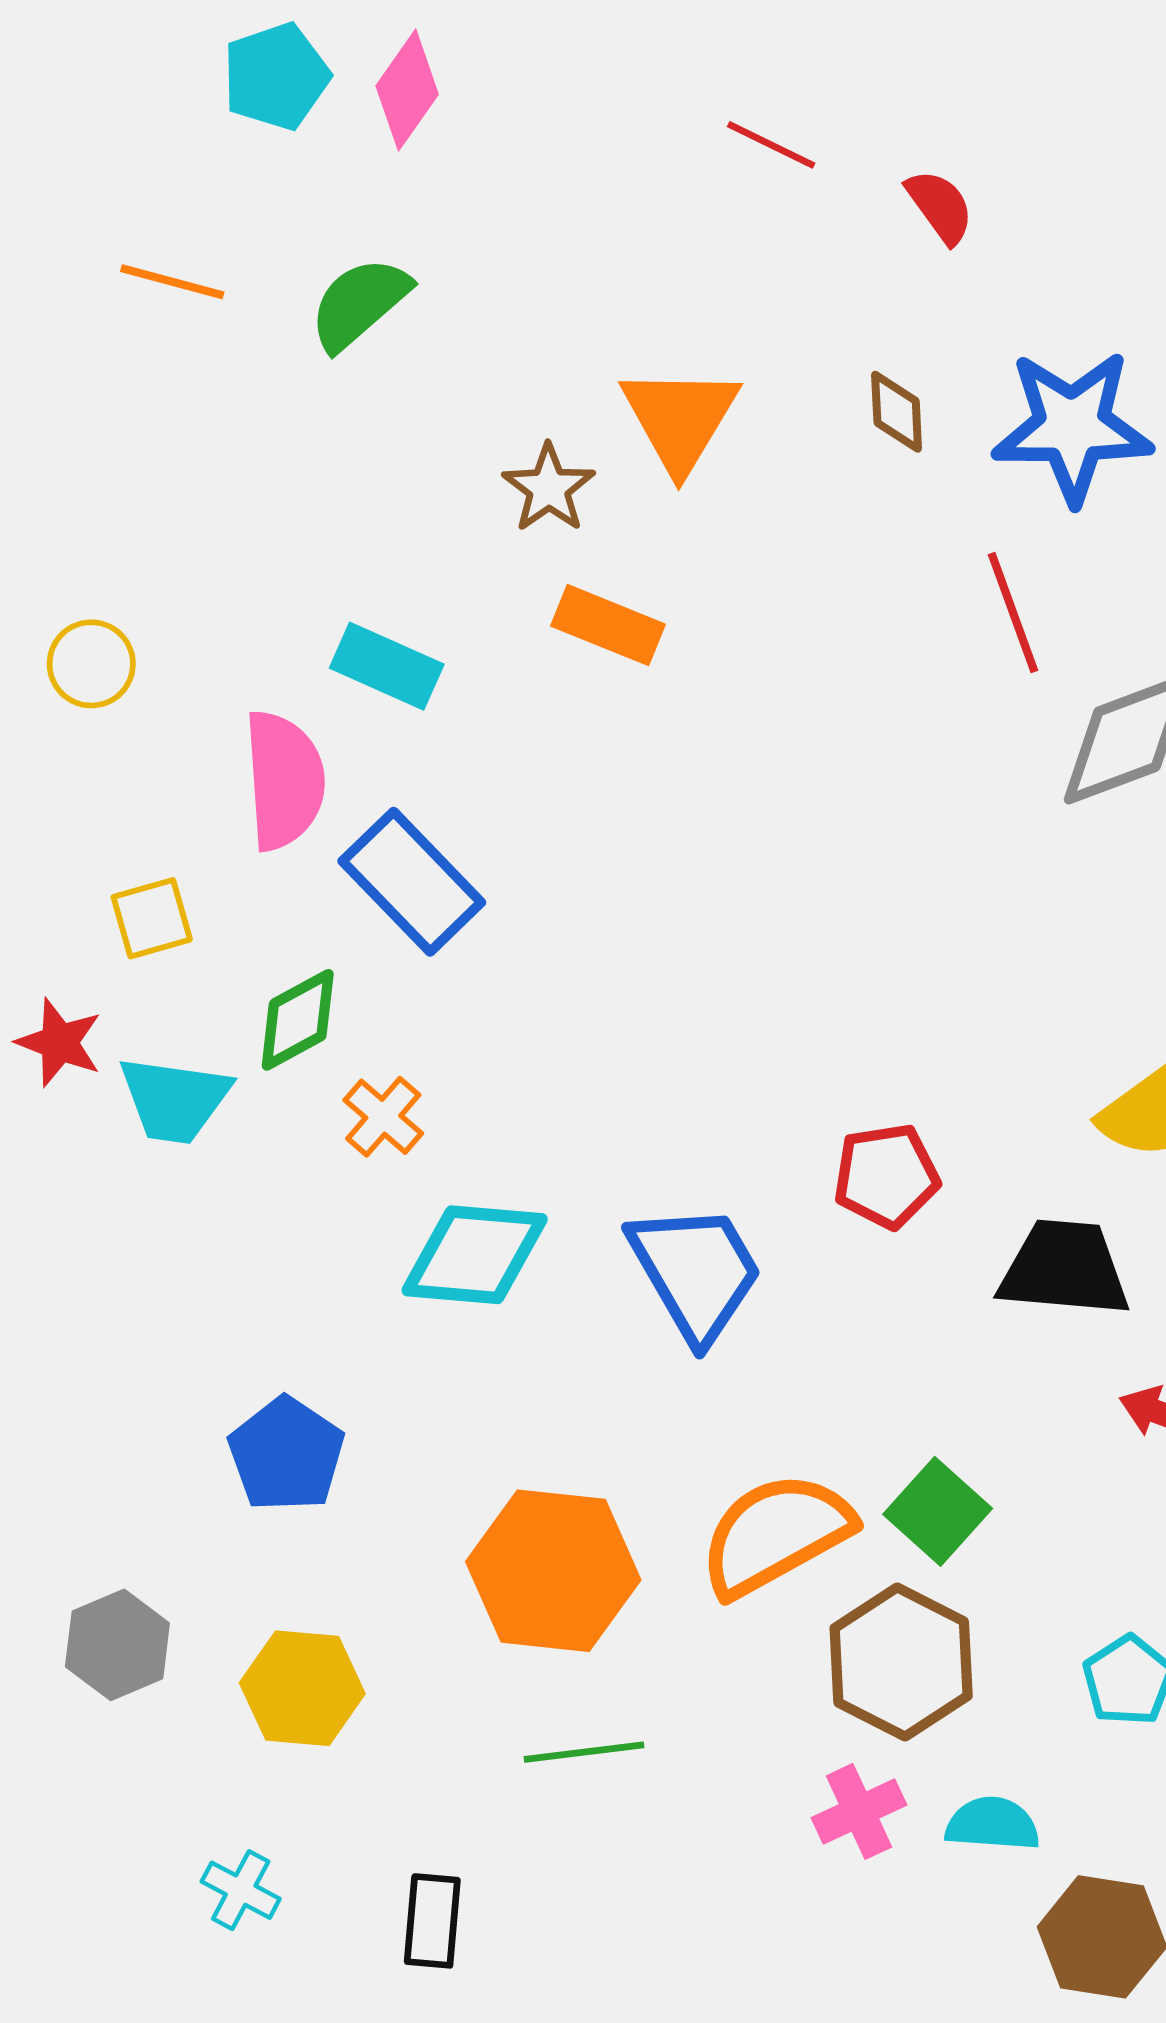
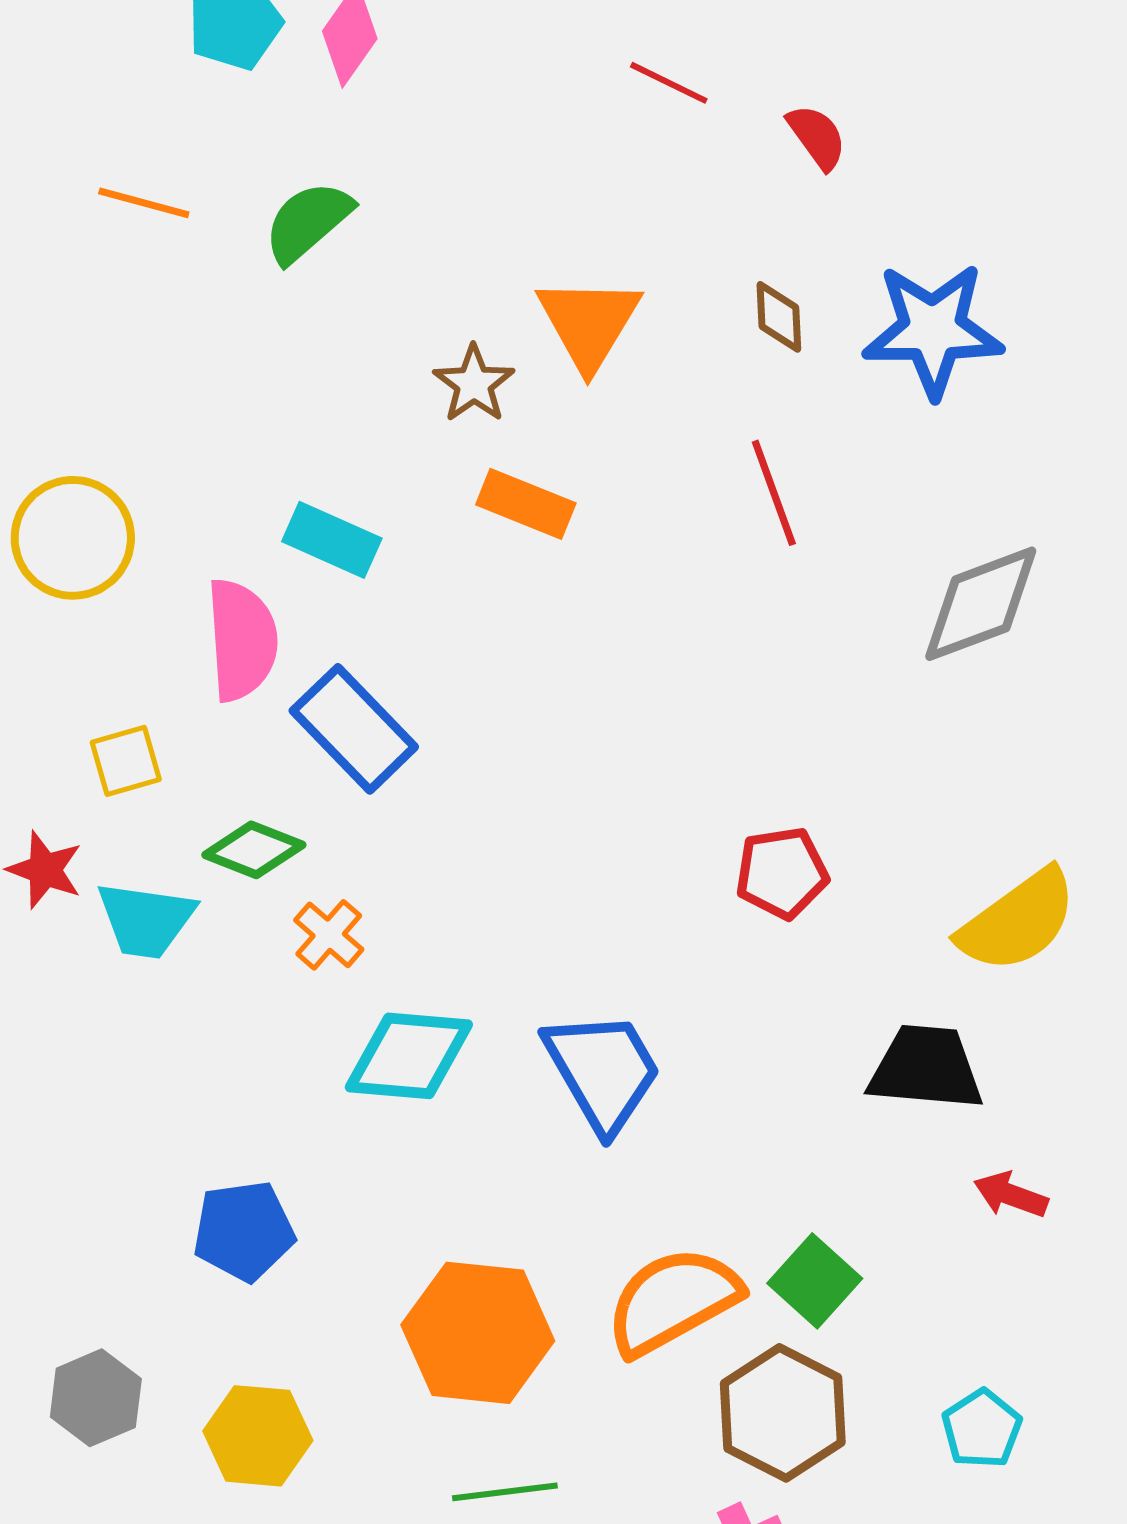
red line: (1013, 613) -> (774, 493), moved
yellow circle: (91, 664) -> (73, 538), size x1.6
green diamond: (298, 1020) -> (254, 850), turned 50
red pentagon: (886, 1176) -> (782, 873), moved
blue pentagon: (286, 1454) -> (244, 1231), turned 30

